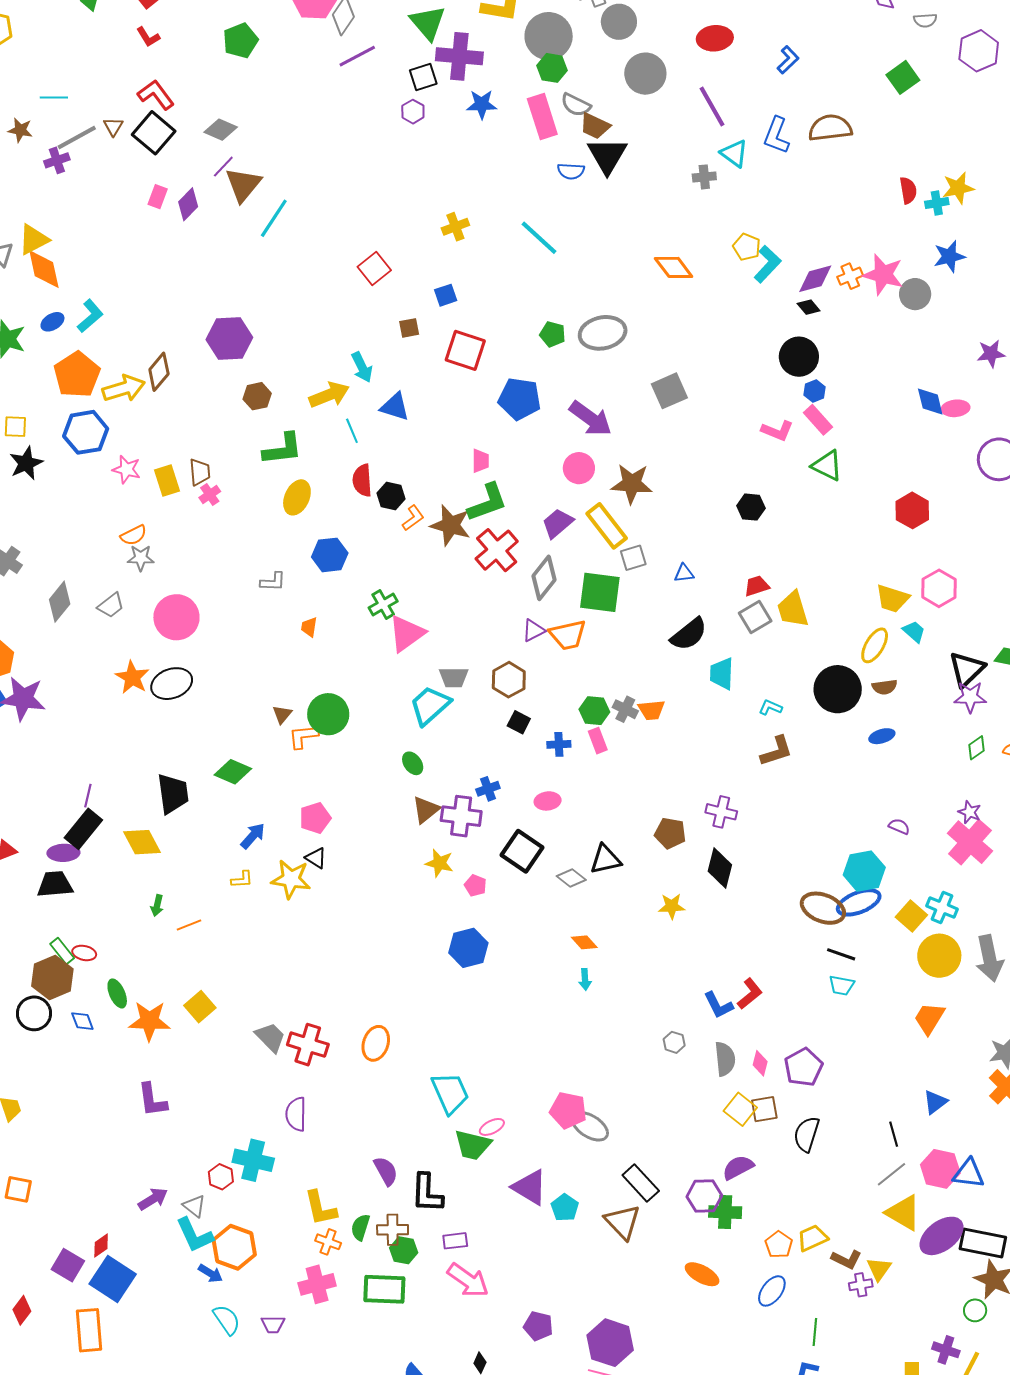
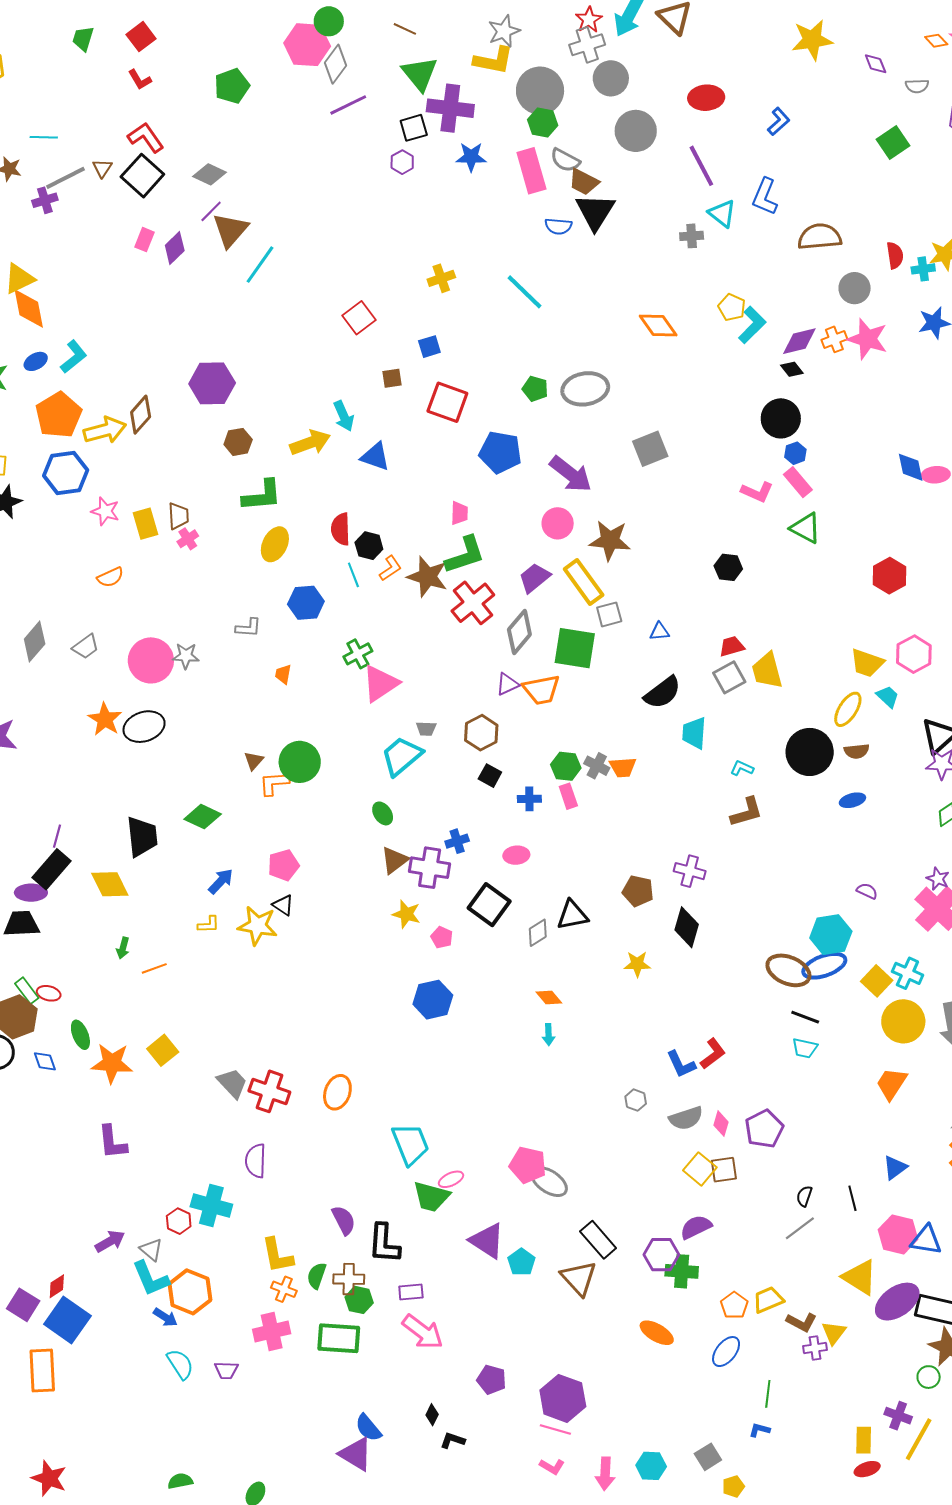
brown semicircle: (830, 128) -> (820, 237), moved
gray circle: (915, 294) -> (855, 288), moved
cyan line: (352, 431) -> (353, 575), moved
gray star: (141, 558) -> (186, 656), moved
gray trapezoid: (454, 677) -> (426, 729), size x0.7
gray diamond: (571, 878) -> (538, 933), turned -72
gray semicircle: (725, 1059) -> (686, 1118), turned 76
black semicircle: (807, 1134) -> (804, 1196), moved, size x0.6
gray line: (892, 1174) -> (800, 1228), moved

